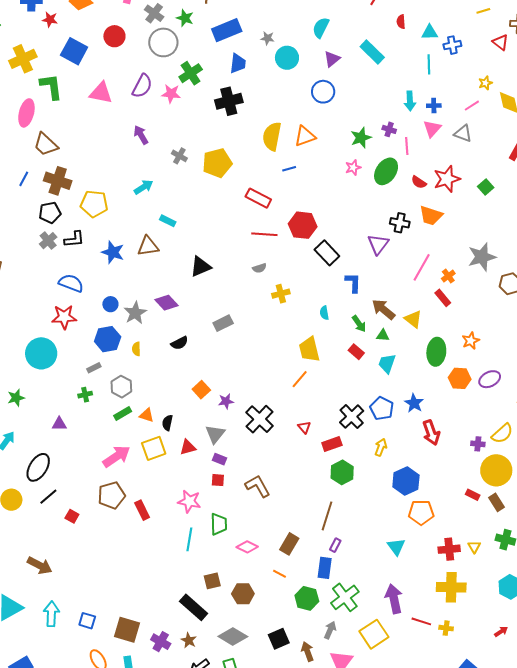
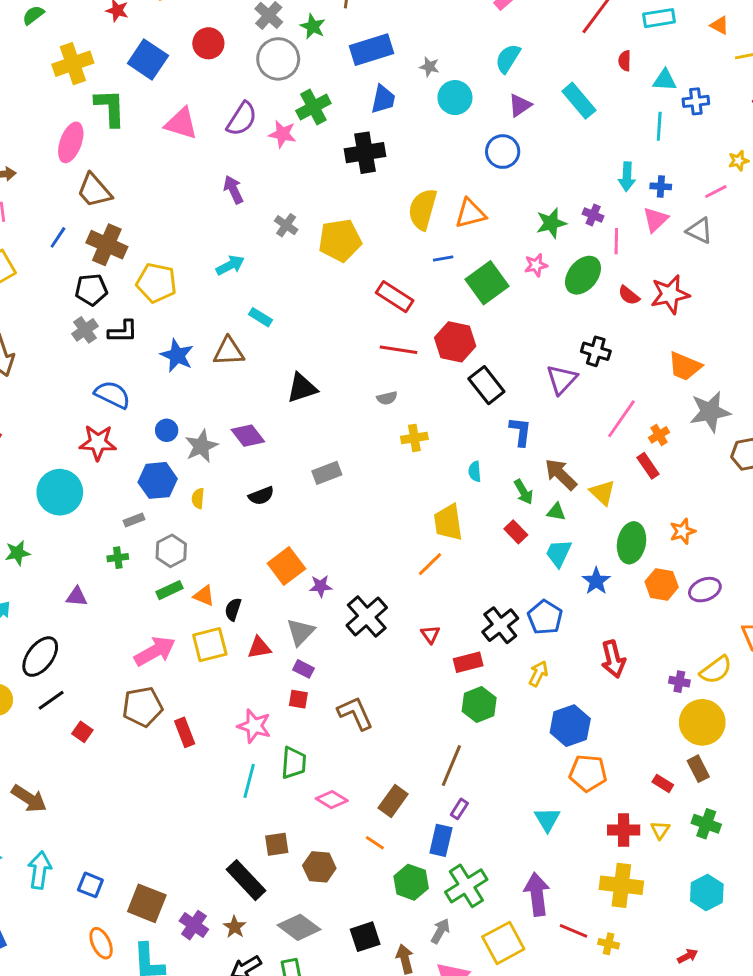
green square: (486, 187) -> (487, 283), moved, size x1.8
orange trapezoid: (431, 216) -> (685, 366), moved
orange square: (201, 390) -> (286, 566), size x1.4
blue star: (414, 403) -> (596, 581), moved
red rectangle: (473, 495) -> (663, 783), moved

